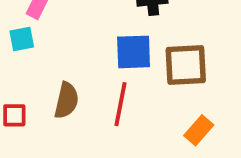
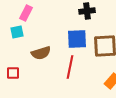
brown semicircle: (66, 100) -> (41, 53), moved, turned 60

